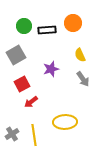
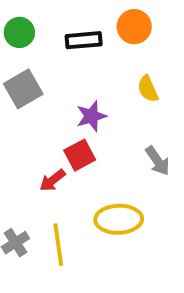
green circle: (24, 26) -> (19, 32), moved
gray arrow: (83, 79) -> (158, 161), moved
red square: (22, 84) -> (80, 155), moved

